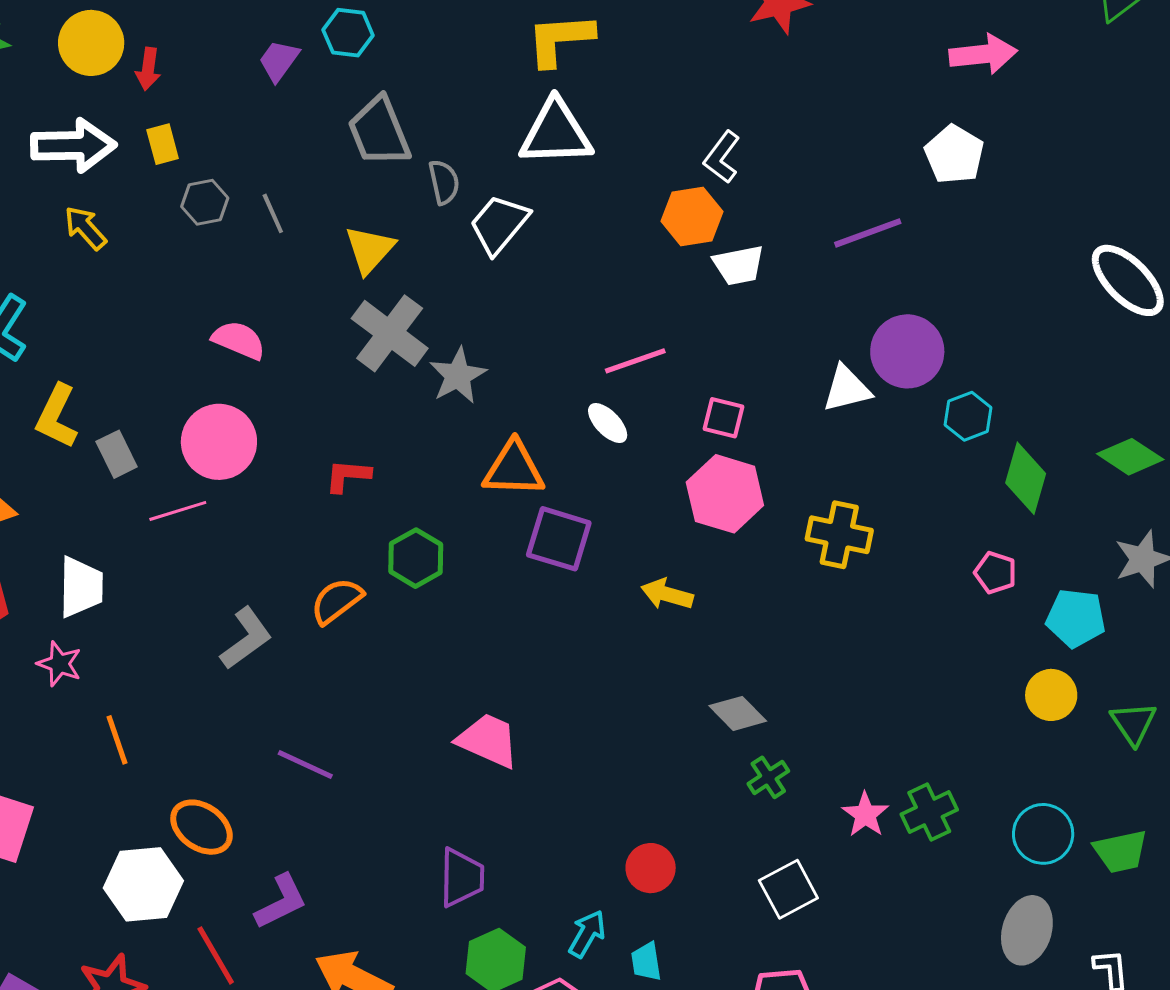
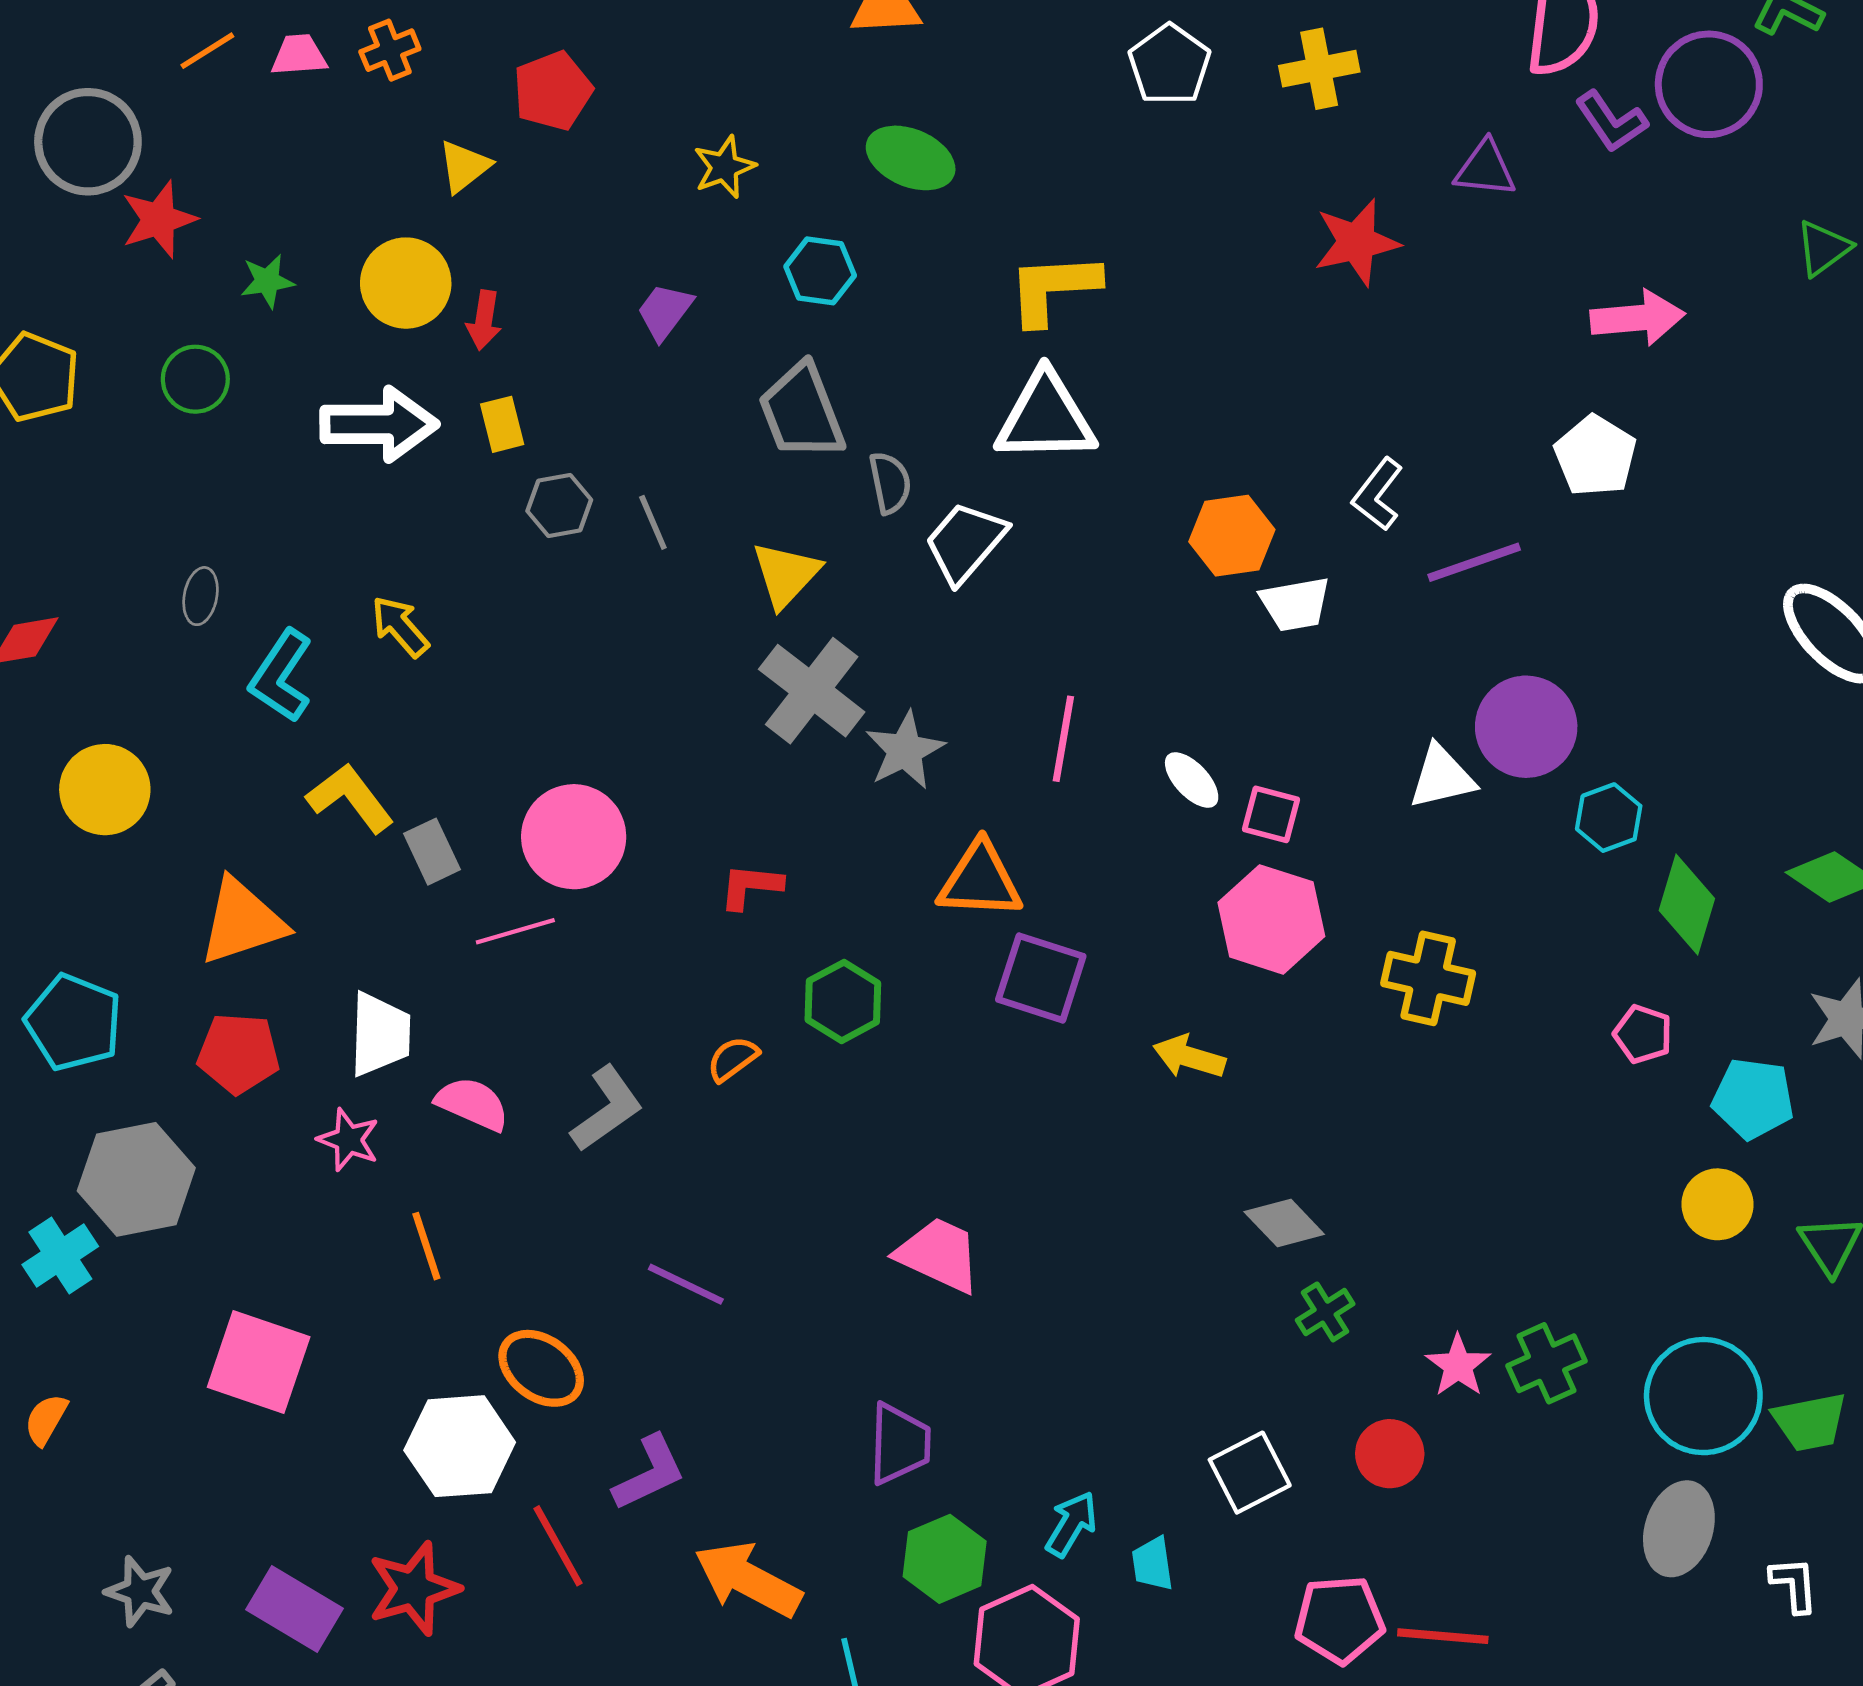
cyan hexagon: (348, 33) -> (820, 271), moved
white L-shape: (722, 157) -> (1378, 494), moved
yellow arrow: (85, 228) -> (400, 626), moved
pink semicircle: (239, 340) -> (472, 1104), moved
pink line: (635, 361) -> (1063, 739), moved, turned -62
yellow L-shape: (57, 416) -> (350, 798), turned 116
white ellipse: (608, 423) -> (1192, 780), moved
orange semicircle: (337, 601) -> (733, 1059), size x0.7
cyan circle: (1043, 834) -> (1703, 1396), size x1.4
red circle: (651, 868) -> (1390, 1454), moved
white square: (788, 889) -> (1250, 1473), moved

